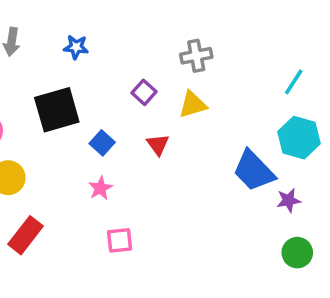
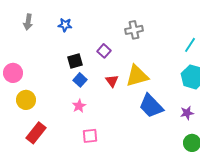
yellow triangle: (193, 105) -> (137, 76), moved, size x1.4
black square: (57, 110) -> (75, 61), moved, size x0.6
blue trapezoid: (254, 171) -> (151, 106), moved

